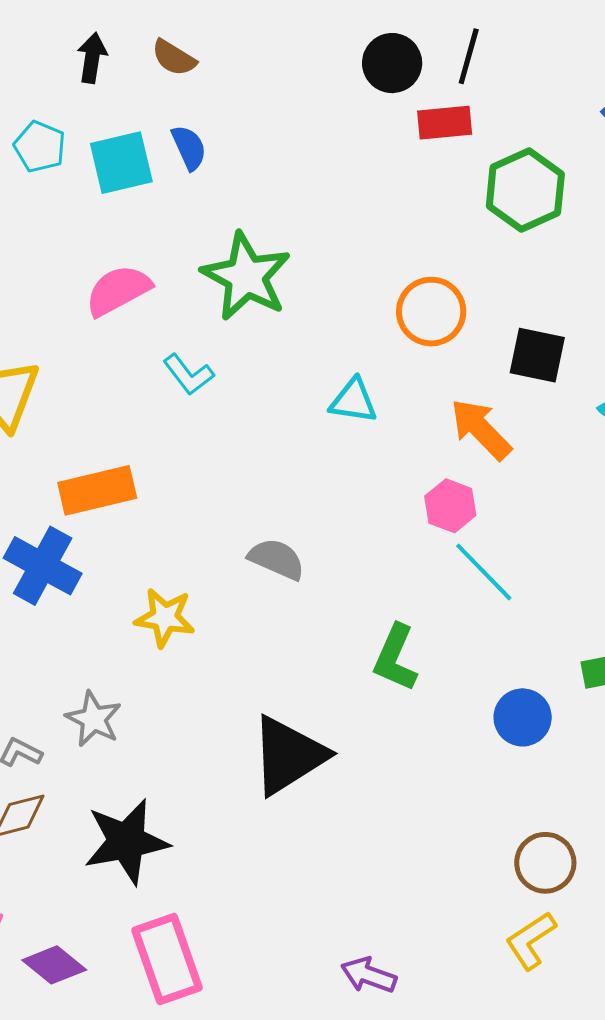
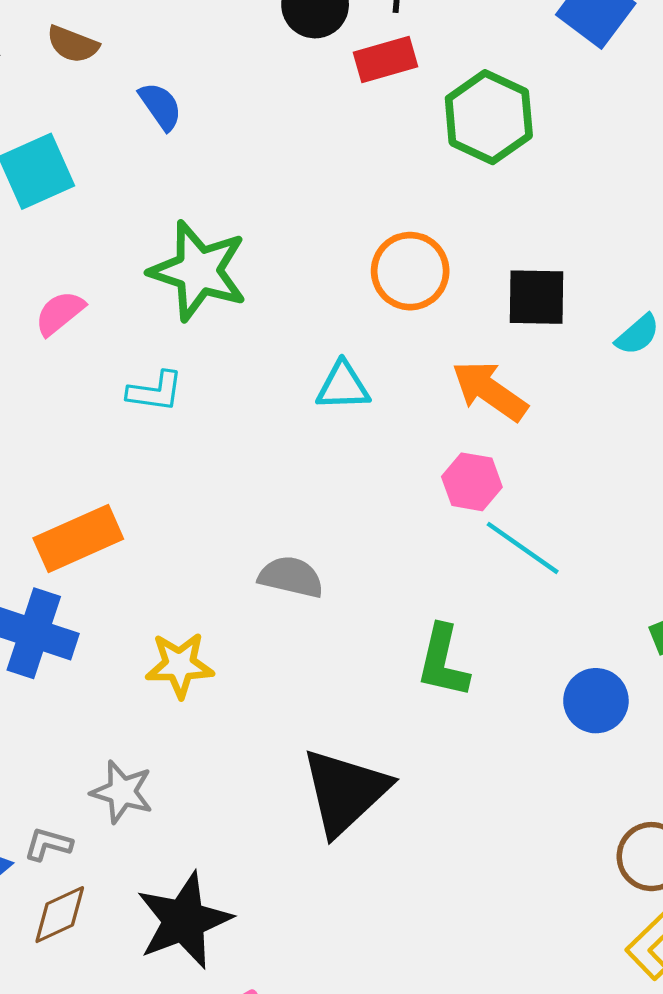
blue semicircle: (189, 148) -> (160, 106), moved
pink semicircle: (118, 290) -> (60, 313), size x0.7
cyan L-shape: (189, 375) -> (155, 391), turned -34

